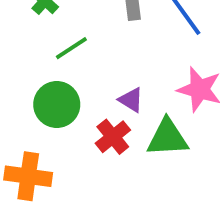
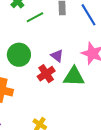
green line: (71, 48) -> (35, 17), moved

